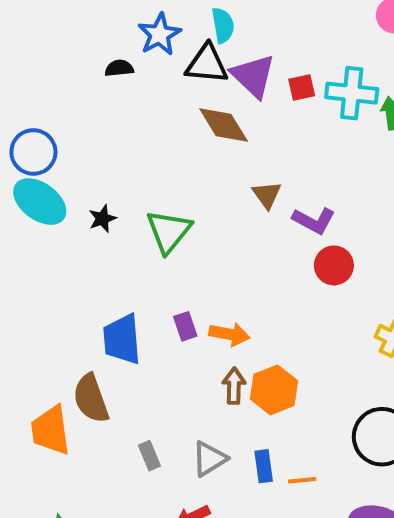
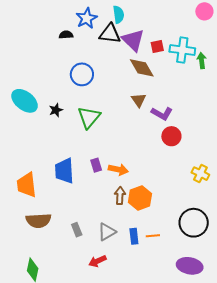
brown diamond: (224, 125) -> (142, 68), moved
blue circle: (33, 152) -> (82, 74), moved
brown semicircle: (91, 399) -> (38, 221), moved, turned -75
orange trapezoid: (51, 430) -> (27, 185), moved
orange line: (302, 480) -> (153, 236), moved

